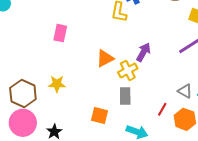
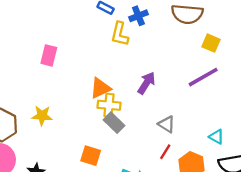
yellow cross: (128, 70) -> (109, 105), moved, turned 30
gray triangle: (185, 91) -> (167, 124), moved
gray rectangle: (125, 96) -> (114, 123), moved, turned -48

